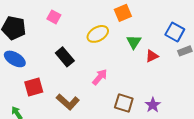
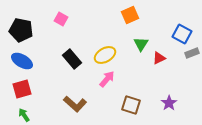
yellow ellipse: (98, 34) -> (105, 55), moved
red square: (34, 87) -> (22, 89), moved
purple star: (153, 105) -> (169, 103), moved

